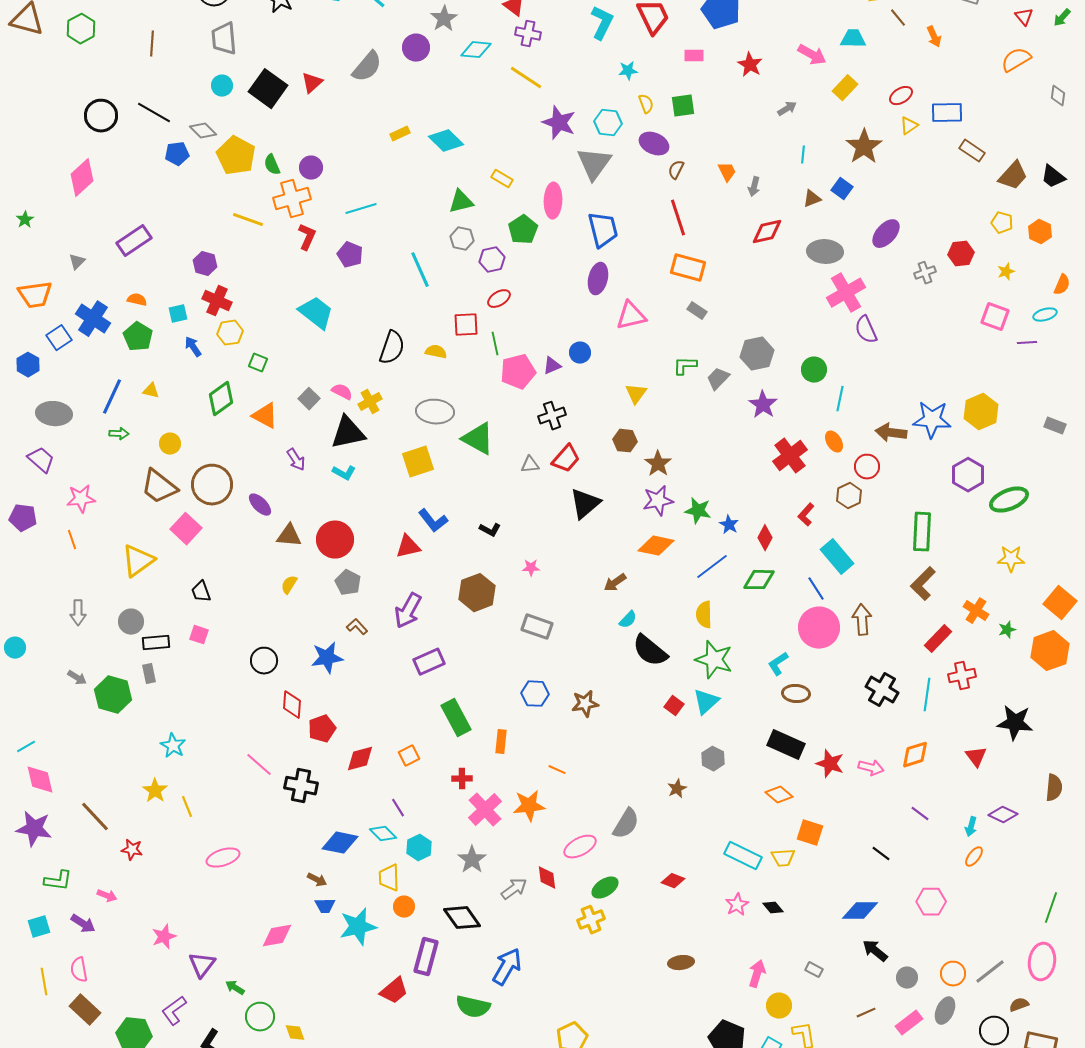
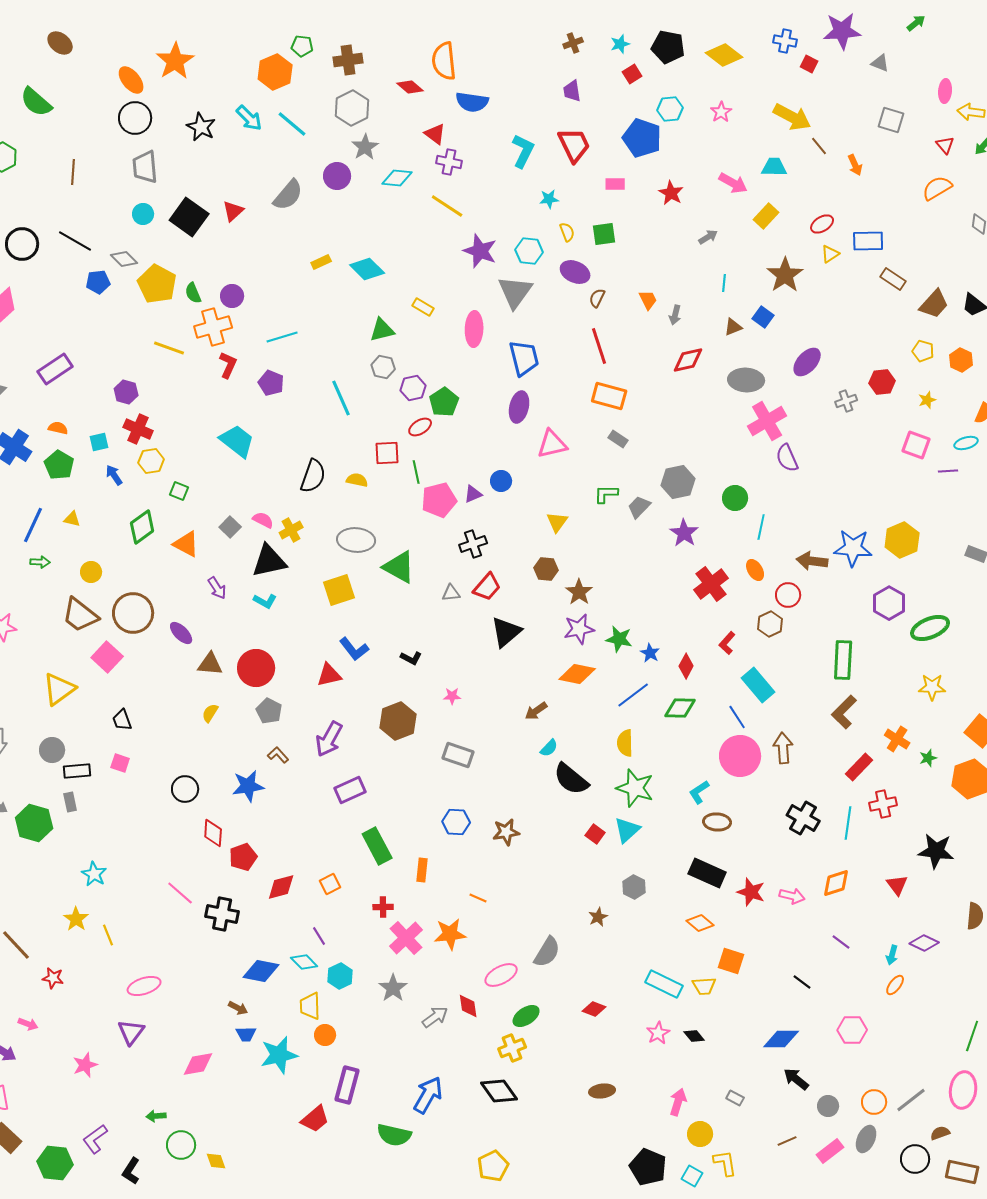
green pentagon: (523, 230) -> (444, 402), moved
black diamond: (462, 918) -> (499, 1091), moved
purple triangle: (202, 965) -> (131, 1032), moved
green arrow: (235, 988) -> (156, 1116), turned -36

